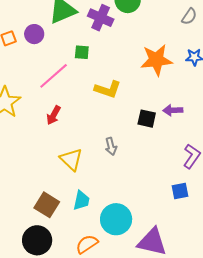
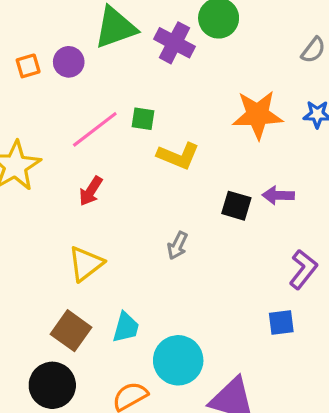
green square: (82, 52) -> (143, 119), moved
gray arrow: (111, 146) -> (177, 246), turned 36
yellow triangle: (71, 159) -> (86, 264), moved, turned 35

